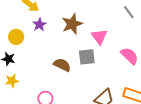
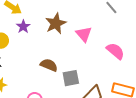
gray square: (87, 57) -> (71, 78), moved

